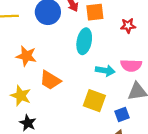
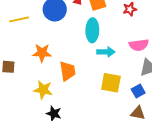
cyan arrow: (105, 71) -> (106, 52), moved
orange trapezoid: (50, 80) -> (68, 71), turned -120

